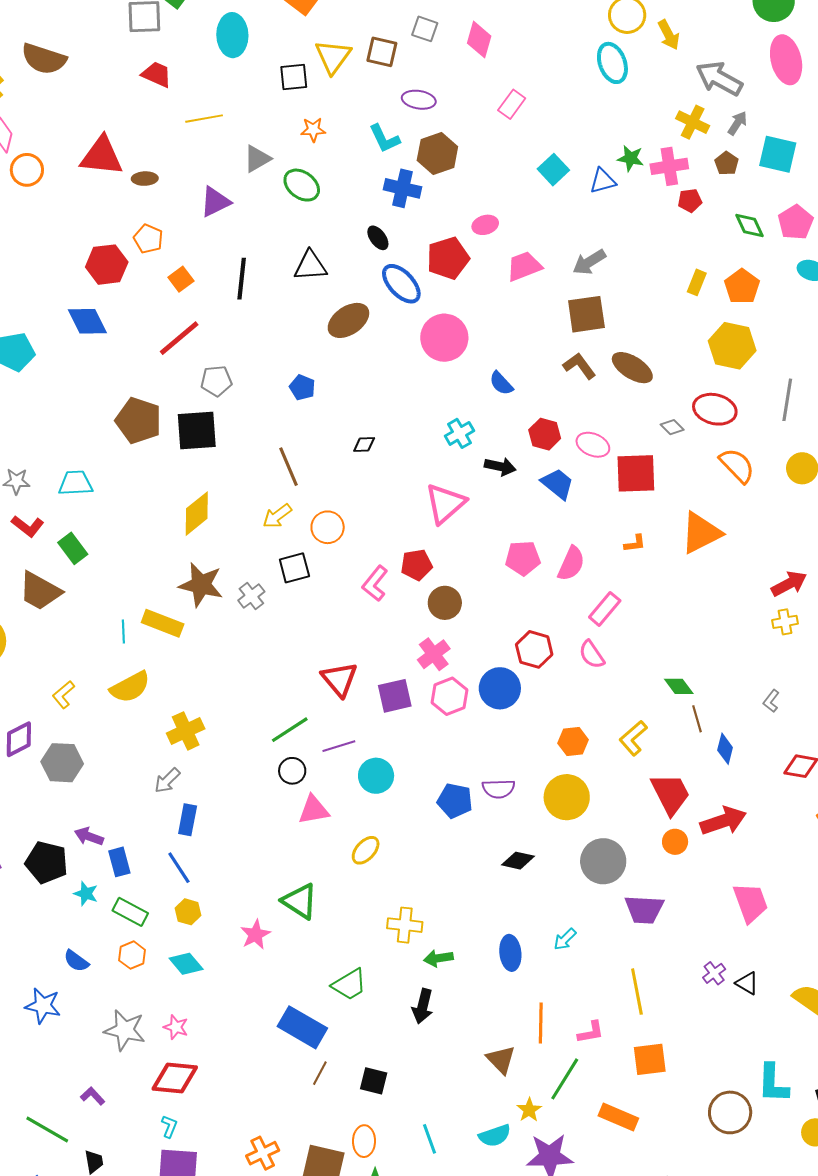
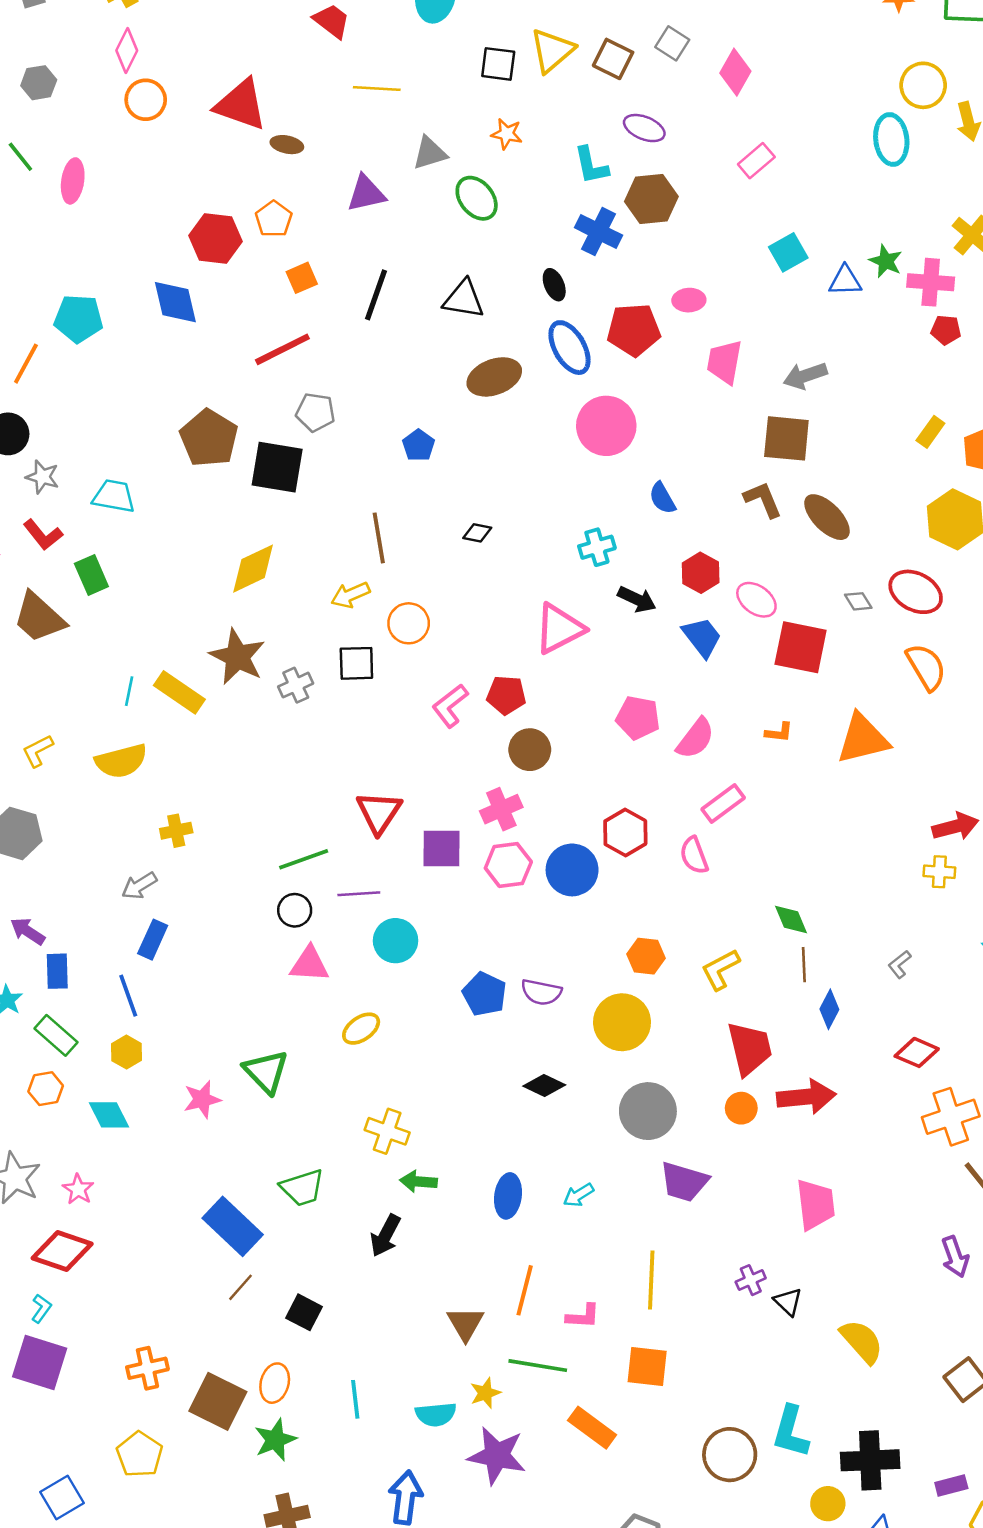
pink trapezoid: (524, 266) -> (724, 362), turned -72
yellow cross: (186, 731) -> (176, 831), size x0.7
green line: (565, 1079) -> (538, 1366), turned 54

